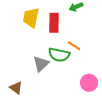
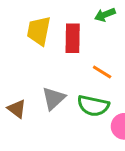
green semicircle: (59, 55) -> (93, 106), moved
brown triangle: (16, 88) -> (17, 109), moved

